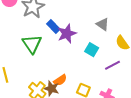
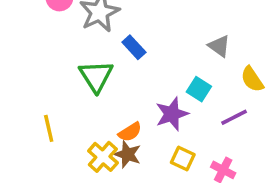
purple star: (67, 34) -> (172, 114), moved
orange semicircle: (60, 80) -> (130, 132), moved

